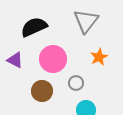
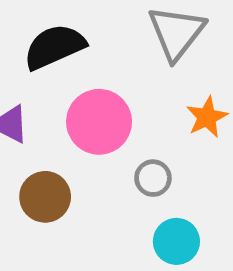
brown circle: (42, 91) -> (45, 197), moved

